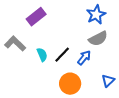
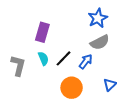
purple rectangle: (36, 17) -> (42, 32), moved, turned -36
gray L-shape: (15, 44) -> (18, 66), moved, turned 60

